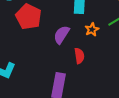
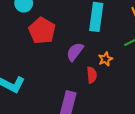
orange star: (92, 29) -> (105, 59), moved

